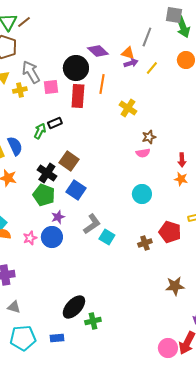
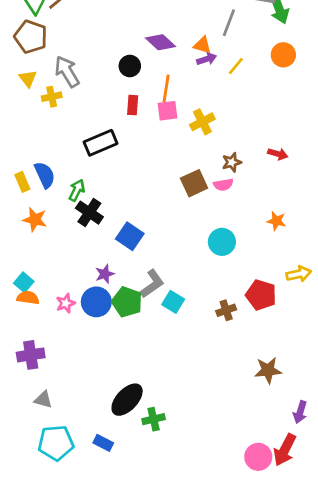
black circle: (76, 68) -> (130, 66), size x0.6
pink square: (51, 87) -> (168, 111), moved
red rectangle: (78, 96) -> (133, 105), size x0.6
yellow cross: (128, 108) -> (202, 122), turned 30
black rectangle: (55, 123) -> (101, 143), size x1.6
green arrow: (40, 131) -> (77, 190), moved
red arrow: (182, 160) -> (278, 154), moved, turned -72
brown square: (69, 161) -> (194, 183), moved, turned 30
green pentagon: (44, 195) -> (127, 302), moved
blue rectangle: (57, 338) -> (103, 443), turned 32

